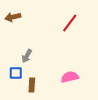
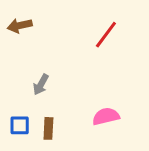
blue square: (16, 73) -> (20, 125), moved

